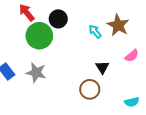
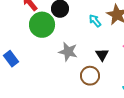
gray star: (36, 73) -> (68, 52), moved

